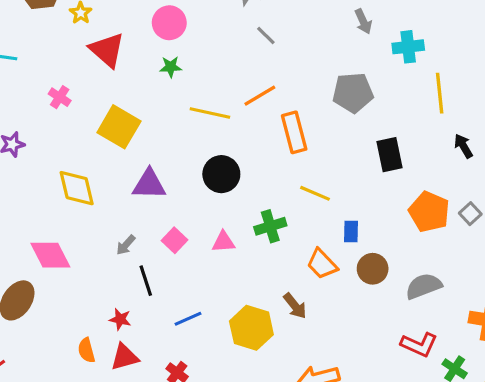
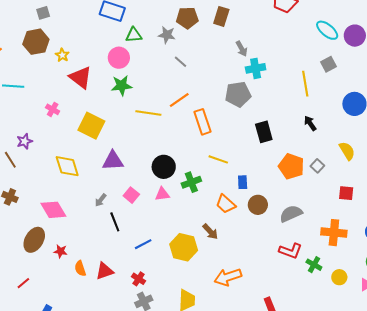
cyan cross: (408, 47) -> (256, 68), moved
green star: (171, 67) -> (122, 86), size x1.5
yellow line: (440, 93) -> (305, 84), moved
black circle: (221, 174) -> (164, 167), moved
red star: (120, 319) -> (60, 251), moved

